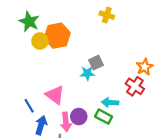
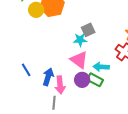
pink triangle: (55, 95) -> (79, 60), moved
purple circle: (79, 117) -> (82, 80), moved
blue arrow: (41, 125) -> (48, 77), moved

